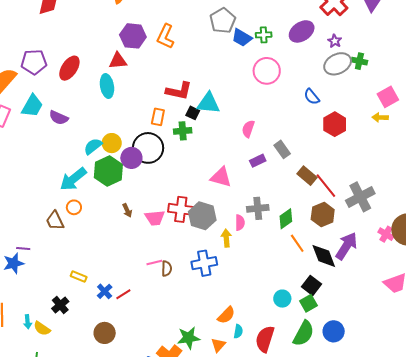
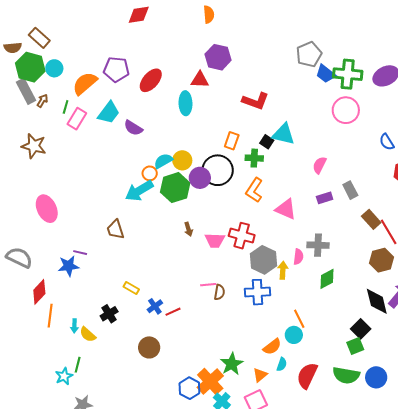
green cross: (264, 35) -> (348, 74), size x1.8
orange L-shape: (165, 36) -> (254, 190), moved
red L-shape: (179, 91) -> (255, 101), moved
orange circle: (74, 207) -> (150, 173), moved
gray hexagon: (202, 216) -> (263, 260), moved
green diamond: (286, 219) -> (327, 279), moved
orange line: (297, 243) -> (299, 319), moved
cyan circle: (282, 299) -> (294, 335), moved
green semicircle: (303, 333) -> (346, 375), turned 64
green star: (189, 338) -> (232, 364), turned -30

